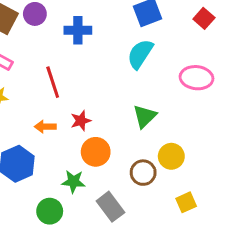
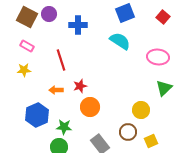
cyan semicircle: (140, 54) -> (120, 41), turned 90
green triangle: (145, 116) -> (164, 88), moved
brown circle: (143, 173) -> (128, 132), moved
green star: (73, 181) -> (64, 127), moved

